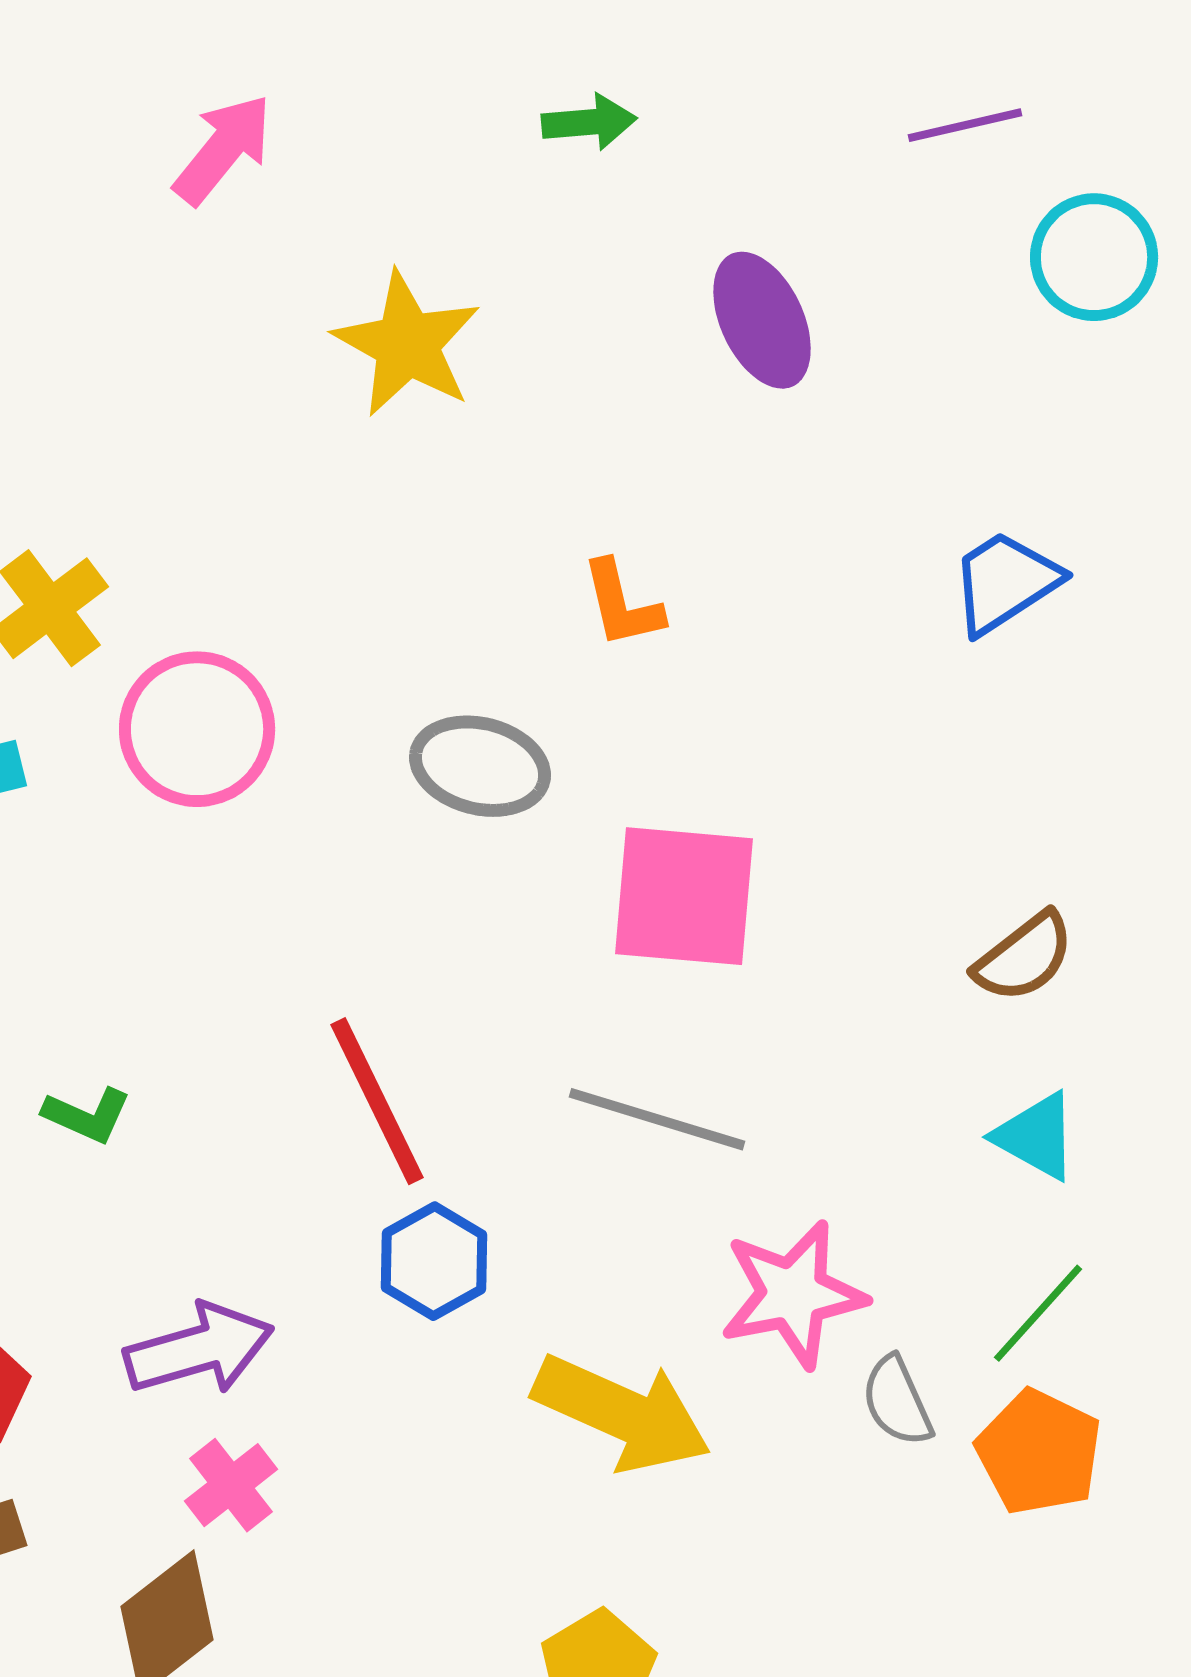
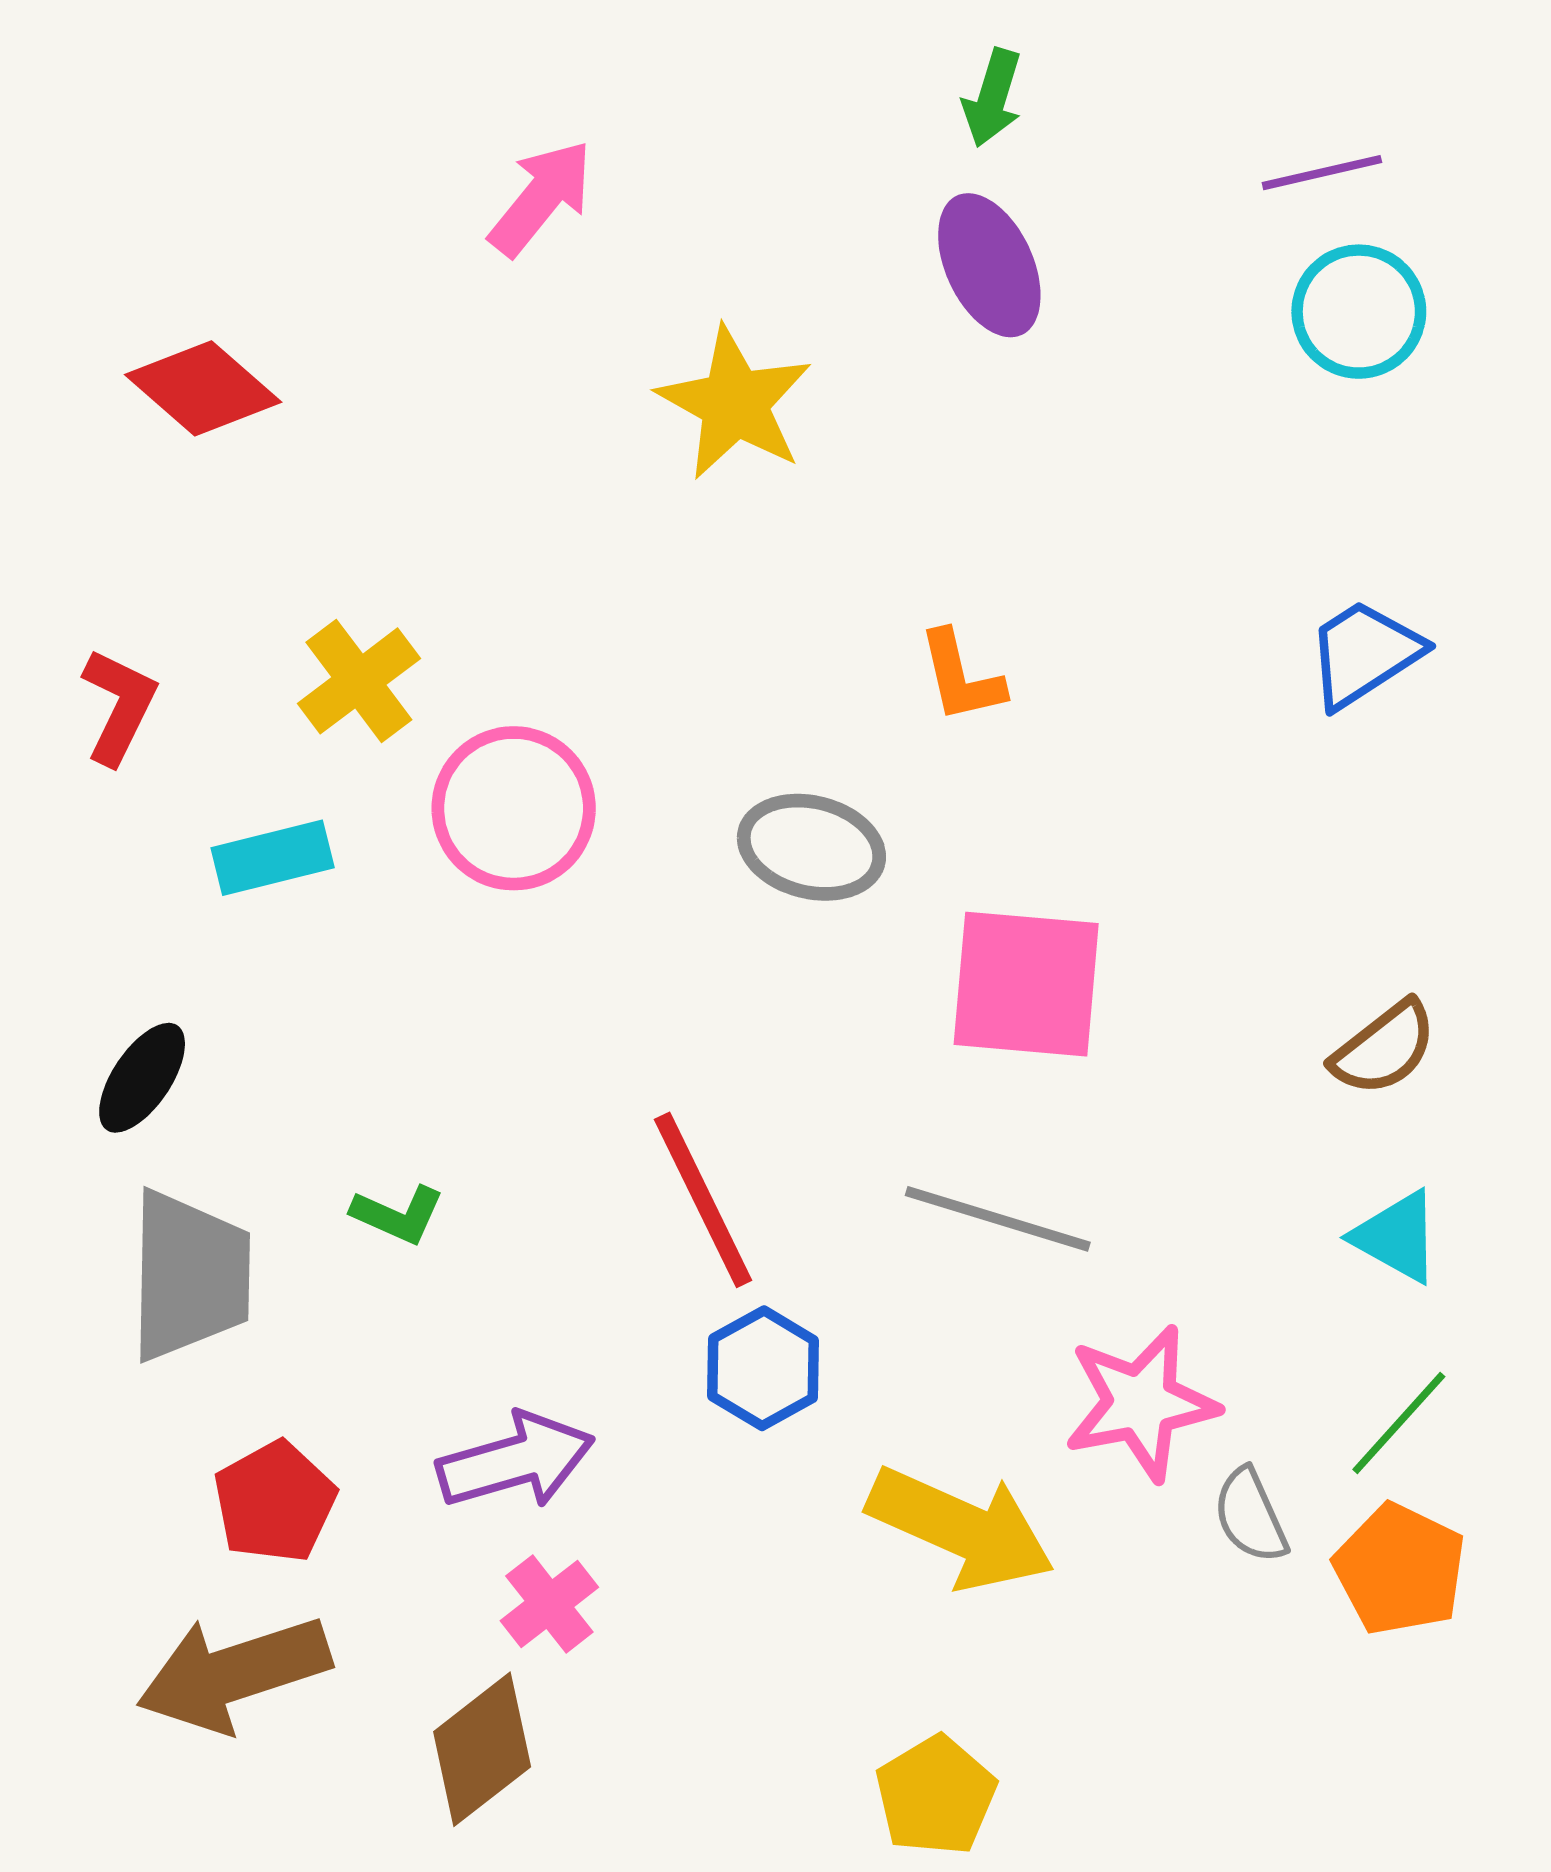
green arrow: (589, 122) -> (993, 98), moved, turned 112
cyan circle: (1094, 257) -> (1359, 312), moved
purple ellipse: (762, 320) -> (989, 265), moved

